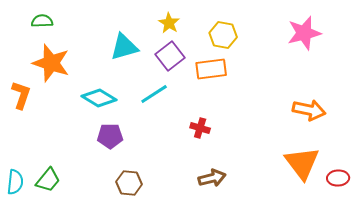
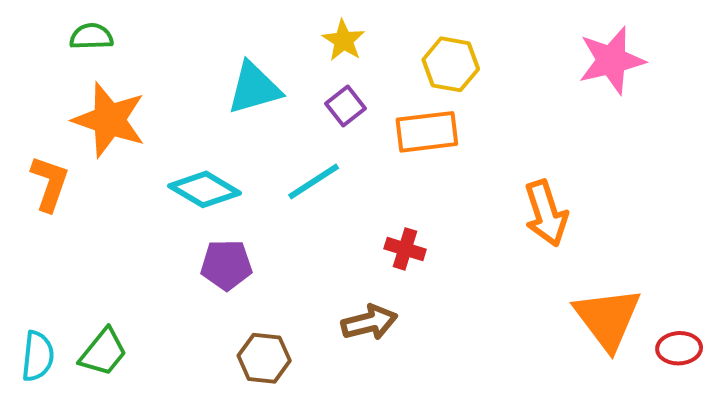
purple square: (170, 56) -> (345, 106), size x0.7
orange arrow: (309, 110) -> (546, 213), moved, turned 60
brown arrow: (212, 178) -> (369, 322), moved

